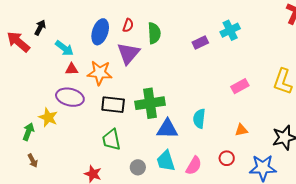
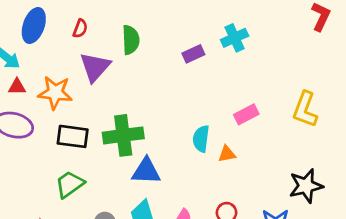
red semicircle: (128, 25) -> (80, 29), moved
blue ellipse: (100, 32) -> (34, 25), moved
cyan semicircle: (199, 119) -> (201, 139), moved
orange triangle: (241, 130) -> (227, 154), moved
green trapezoid: (111, 140) -> (70, 184), turned 65

